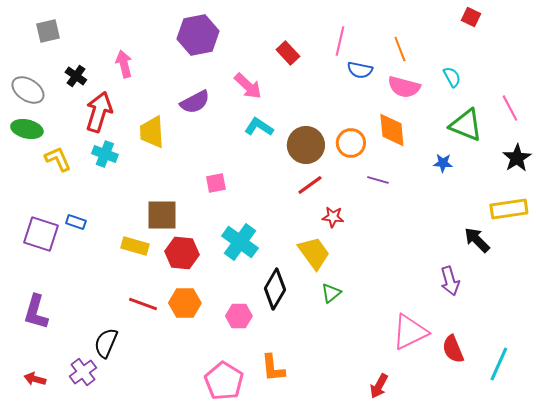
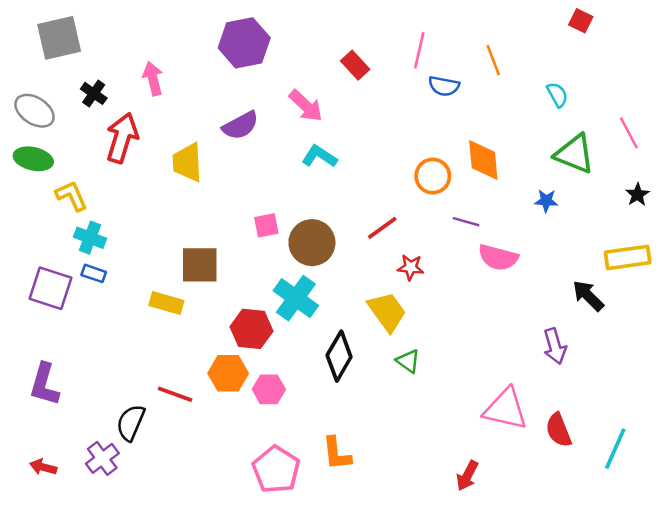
gray square: (48, 31) -> (59, 38), size x1.5
pink semicircle: (404, 87) -> (498, 257), moved
brown circle: (306, 145) -> (312, 243), moved
cyan cross: (105, 154) -> (90, 238), moved
black star: (517, 158) -> (637, 195), size x0.7
red hexagon: (182, 253) -> (252, 329), moved
green triangle: (331, 293) -> (408, 361), turned -45
red line: (143, 304) -> (175, 394), moved
pink hexagon: (239, 316) -> (269, 389), moved
pink triangle: (410, 332) -> (506, 409), turned 39

